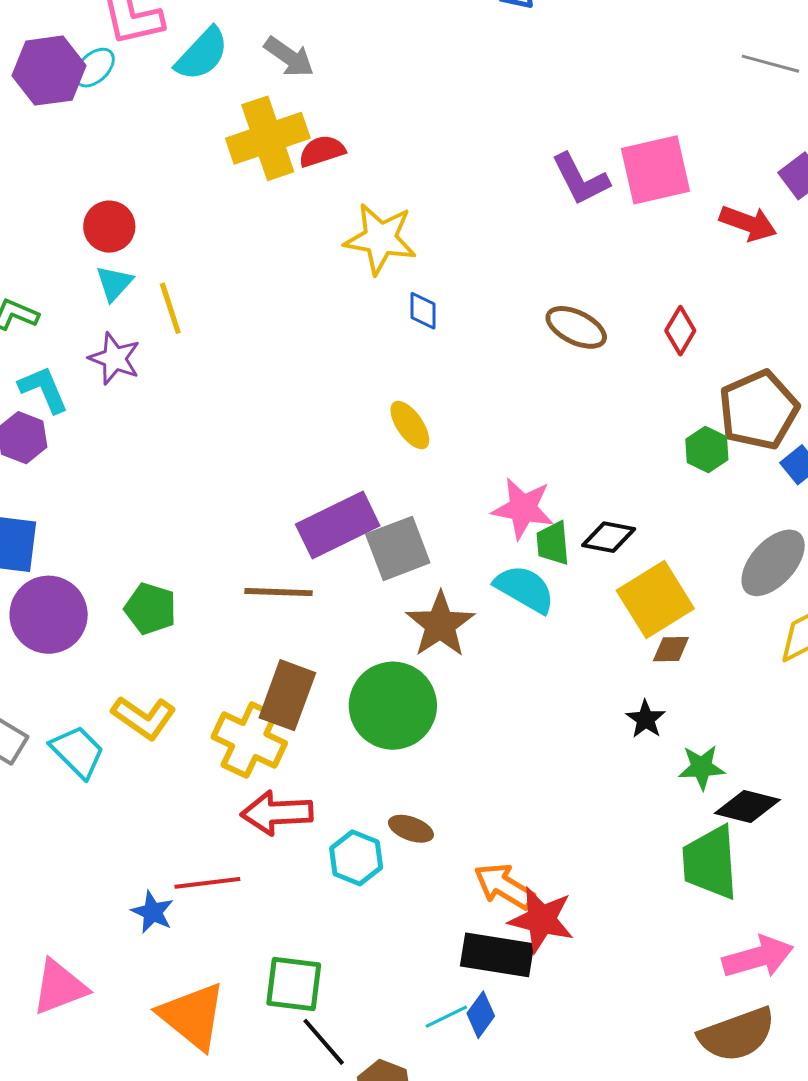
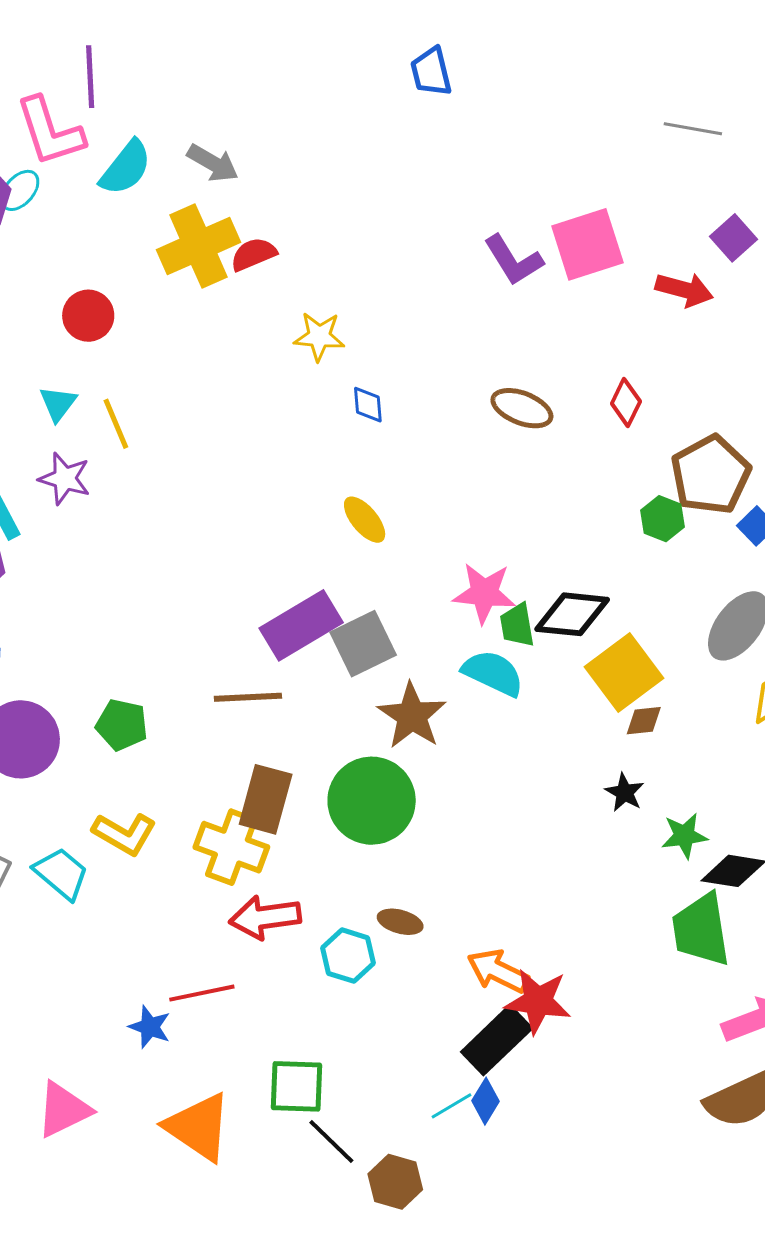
red circle: (109, 227) -> (88, 316), moved
yellow star: (380, 239) -> (319, 336), size x0.7
black diamond: (609, 537) -> (572, 614), size x1.4
black rectangle: (497, 955) -> (497, 1040), turned -48

